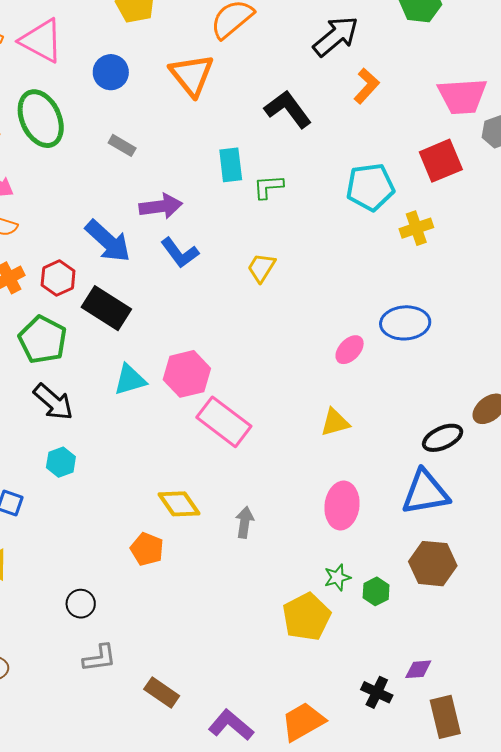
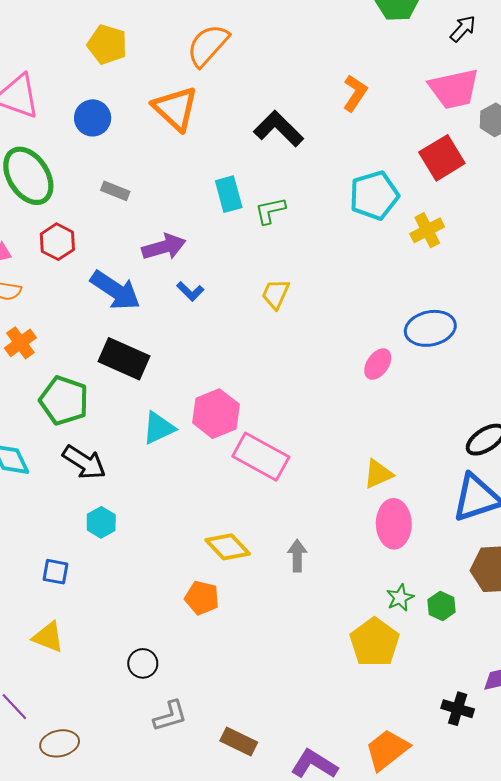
black arrow: (336, 36) -> (463, 29), moved, size x0.6
blue L-shape: (180, 253) -> (190, 291), size x0.7
red hexagon: (58, 278) -> (57, 242), moved
yellow triangle: (335, 422) -> (378, 474), moved

